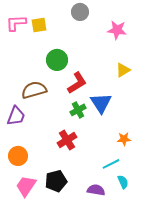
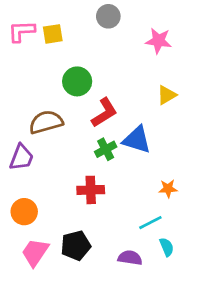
blue triangle: (101, 103) -> (137, 140), turned -40
red cross: (67, 140) -> (91, 190), turned 30

